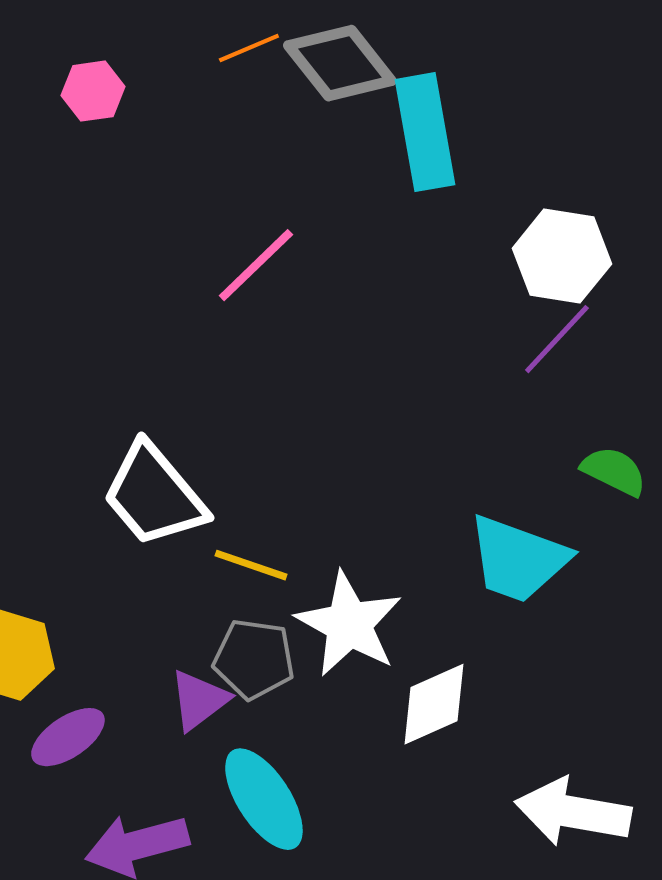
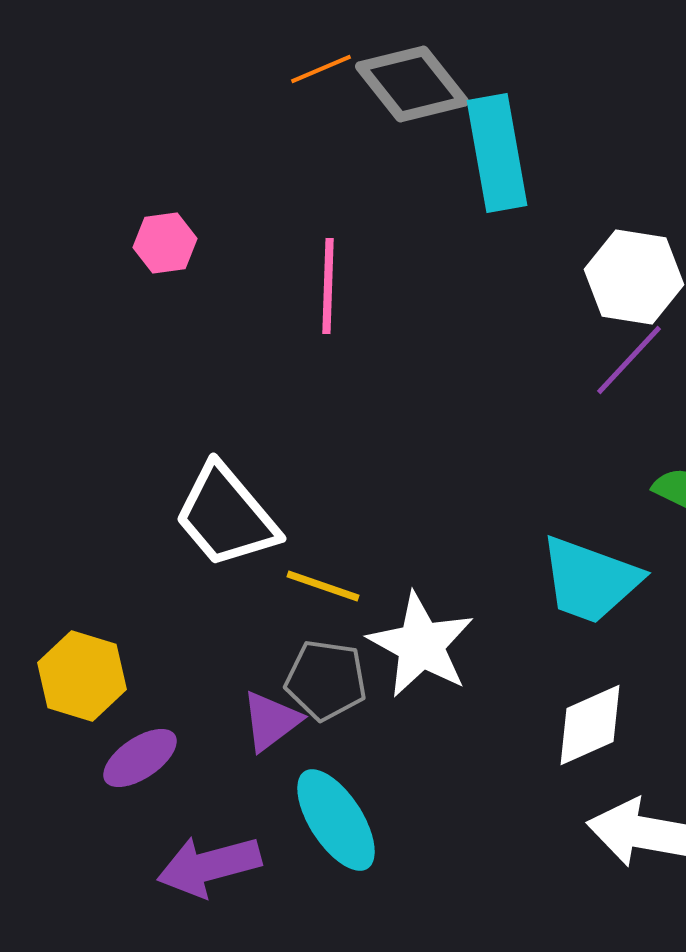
pink hexagon: (93, 91) -> (165, 243), moved
pink line: (256, 265) -> (328, 286), turned -44
white diamond: (434, 704) -> (590, 725), moved

